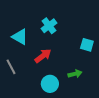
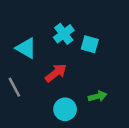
cyan square: (87, 45) -> (90, 44), moved

